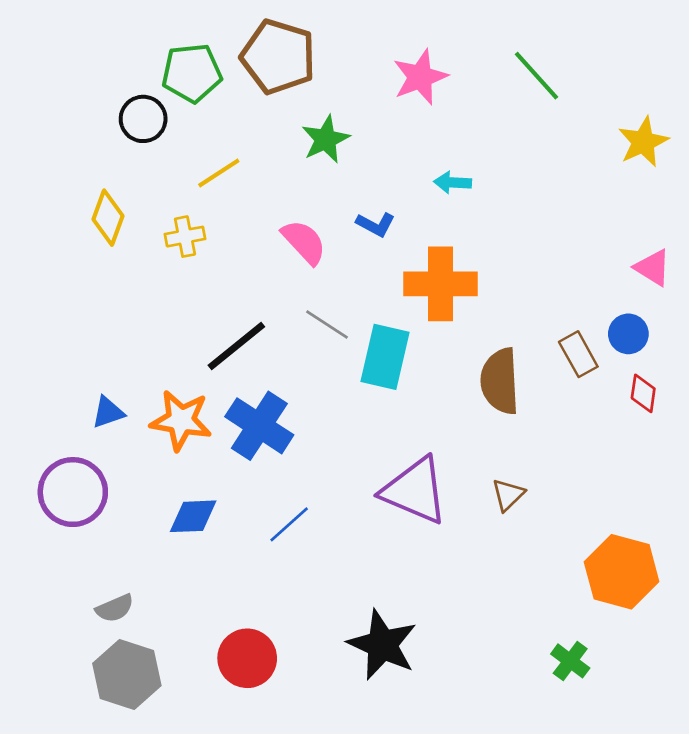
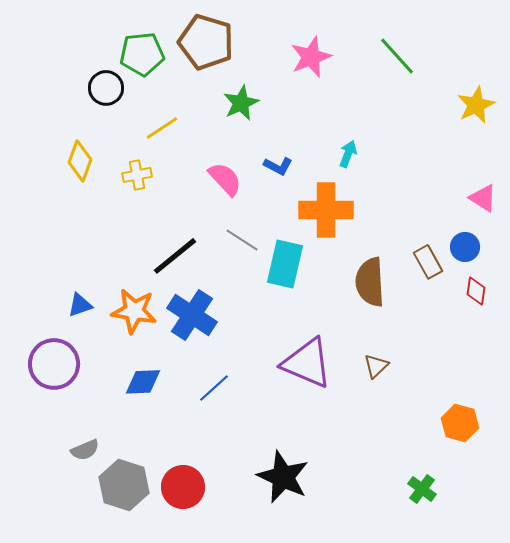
cyan arrow: (453, 182) -> (348, 154), moved, turned 108
orange hexagon: (622, 572) -> (460, 423), size x0.7
gray hexagon: (127, 674) -> (124, 485), moved

